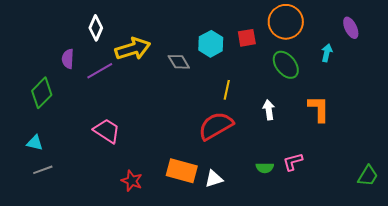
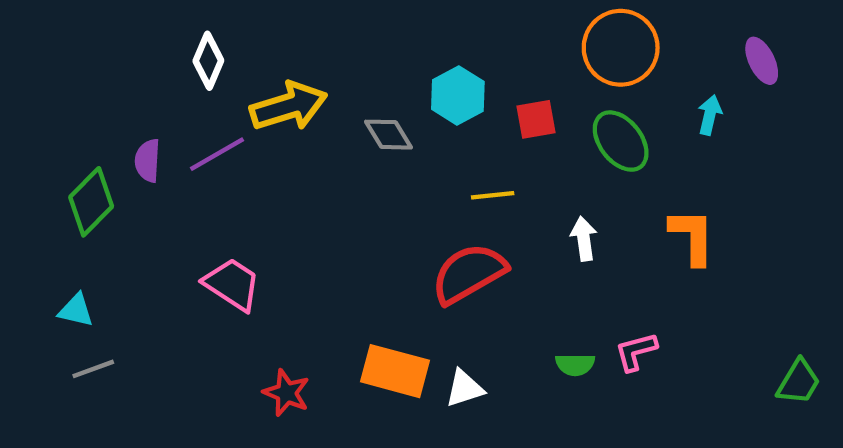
red square: (247, 38) -> (536, 119), moved
purple semicircle: (68, 59) -> (148, 161), moved
yellow line: (227, 90) -> (493, 195), turned 72

